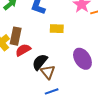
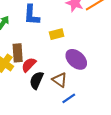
purple ellipse: (82, 59) -> (76, 59), moved
black semicircle: (40, 62) -> (37, 80), moved

